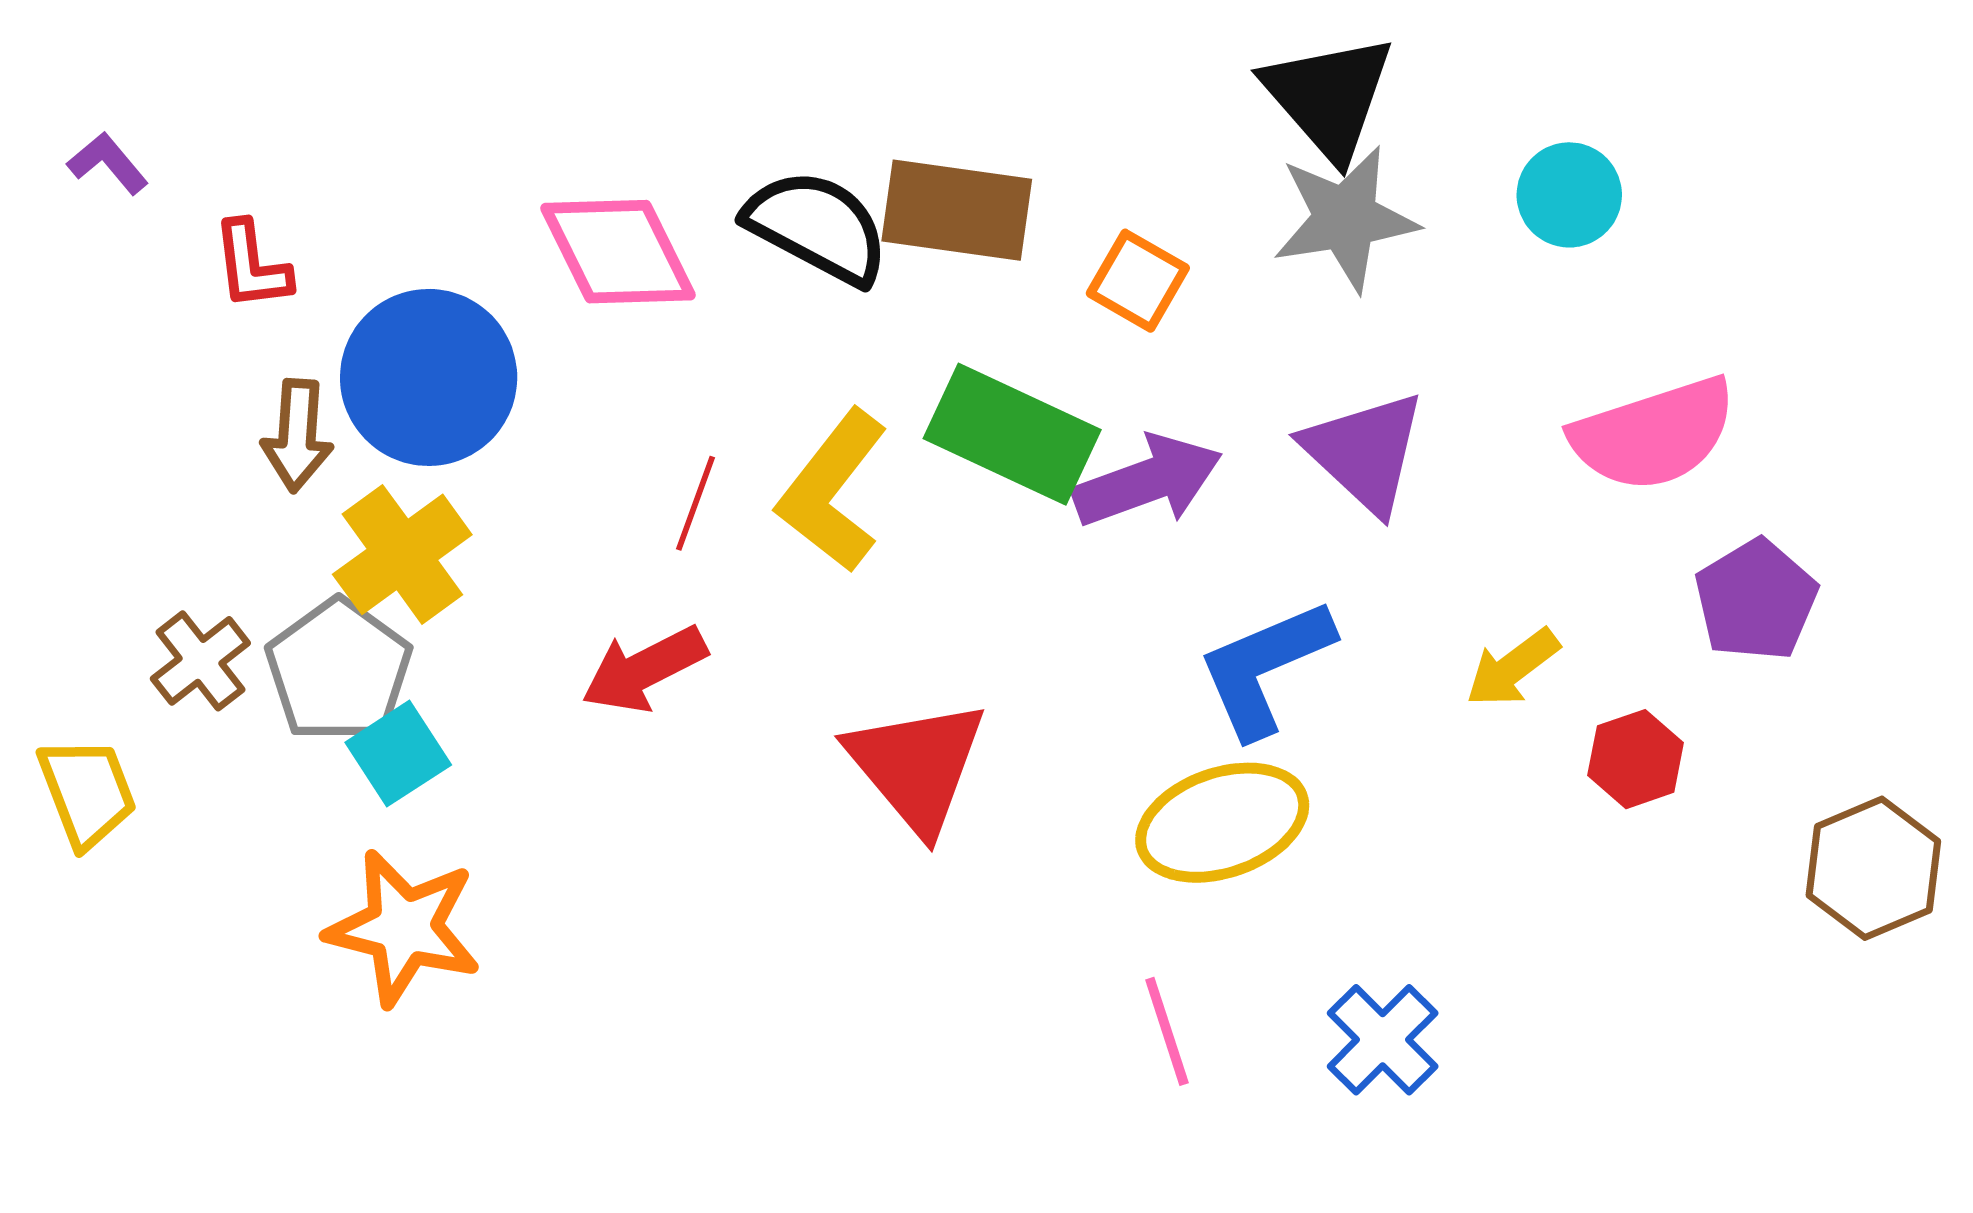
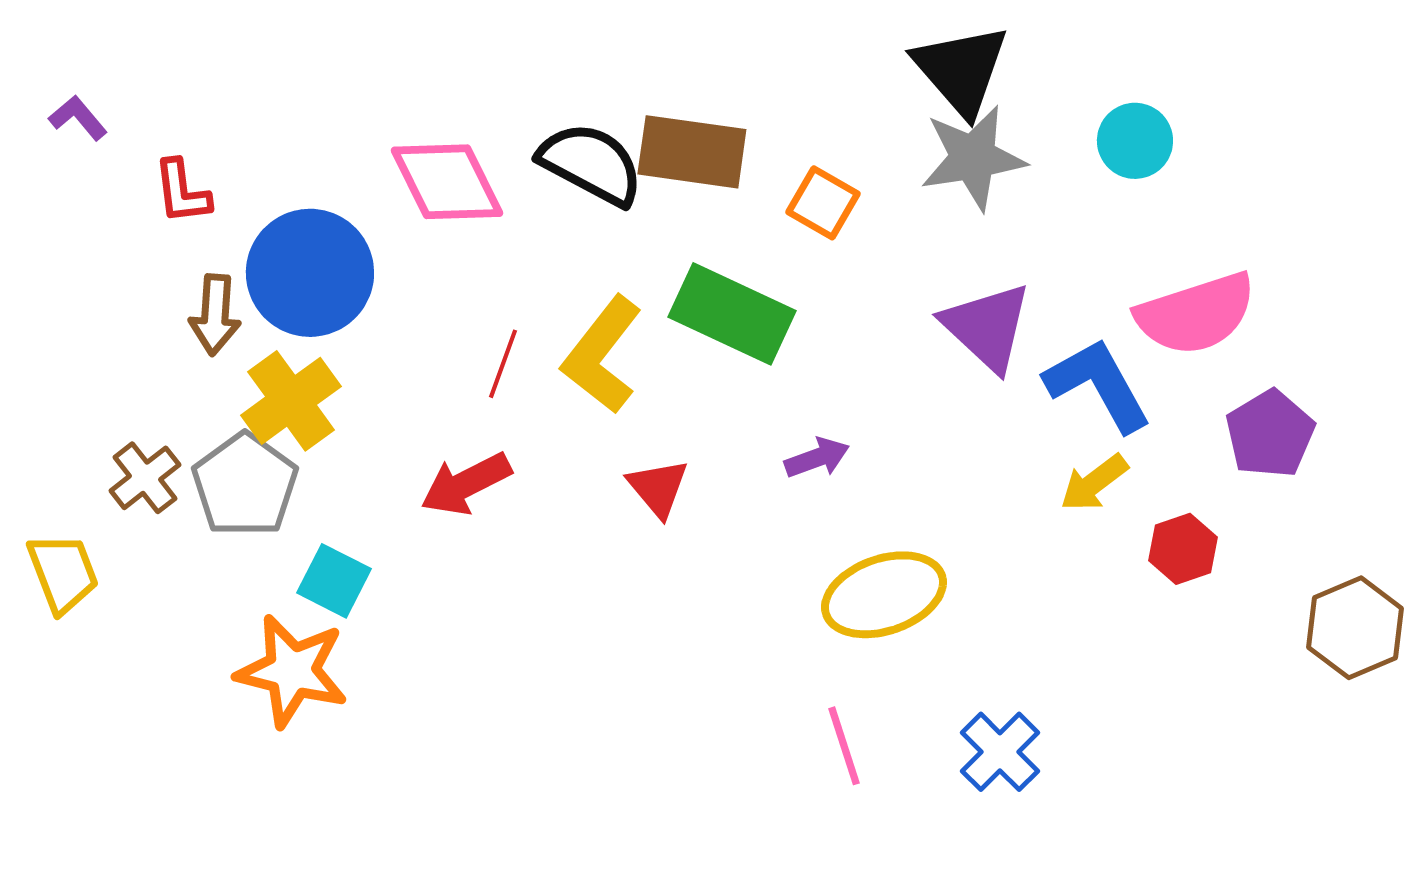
purple arrow: (1148, 481) -> (817, 458), moved, size x0.6
blue L-shape: (1265, 668) -> (1098, 385), moved, turned 84
cyan square: (398, 754) -> (334, 581), moved, turned -30
red triangle: (917, 766) -> (658, 488), moved, size x0.6

